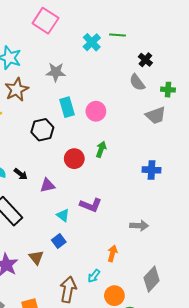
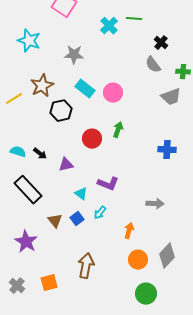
brown star: (17, 90) -> (42, 86), moved
cyan rectangle: (67, 107) -> (85, 89), turned -36
brown triangle: (36, 258) -> (55, 221), moved
cyan arrow: (94, 276) -> (100, 213), moved
orange circle: (114, 296) -> (138, 260), moved

